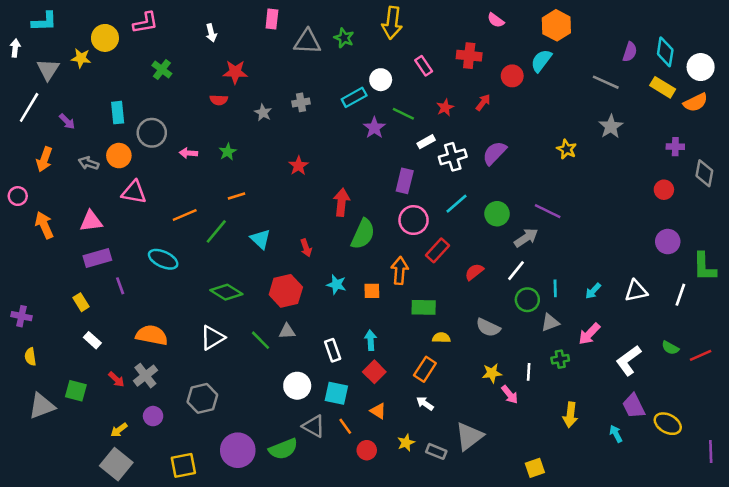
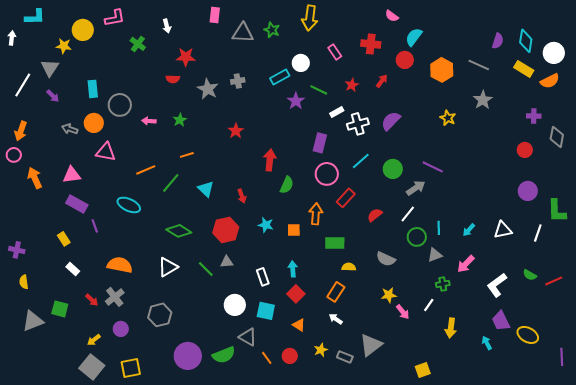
orange hexagon: (556, 25) -> (442, 70), moved
cyan semicircle: (541, 61) -> (414, 37), moved
gray triangle: (48, 70) -> (50, 68), moved
green cross: (162, 70) -> (138, 44), moved
gray star: (263, 113) -> (208, 89), size x1.5
orange arrow: (44, 159) -> (21, 131), moved
green semicircle: (363, 234) -> (287, 185), size x0.7
purple rectangle: (97, 258) -> (77, 204), turned 45
white line: (529, 372) -> (429, 305), moved, turned 32
orange line: (345, 426) -> (267, 358), moved
yellow square: (183, 465) -> (131, 368), moved

